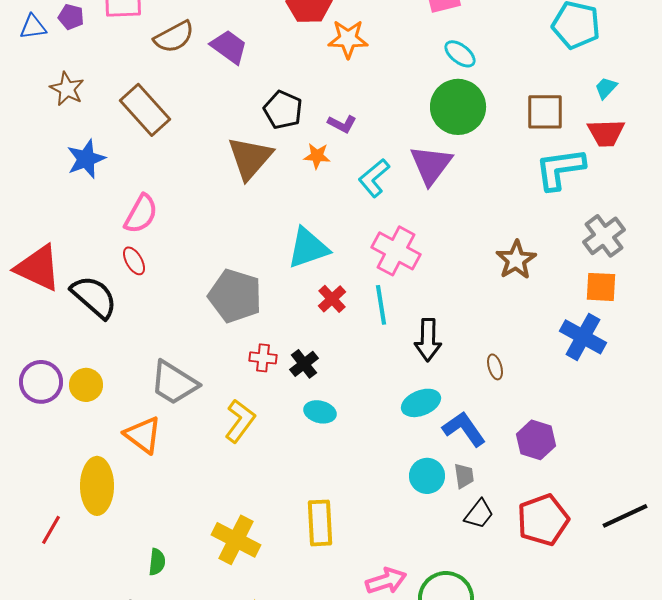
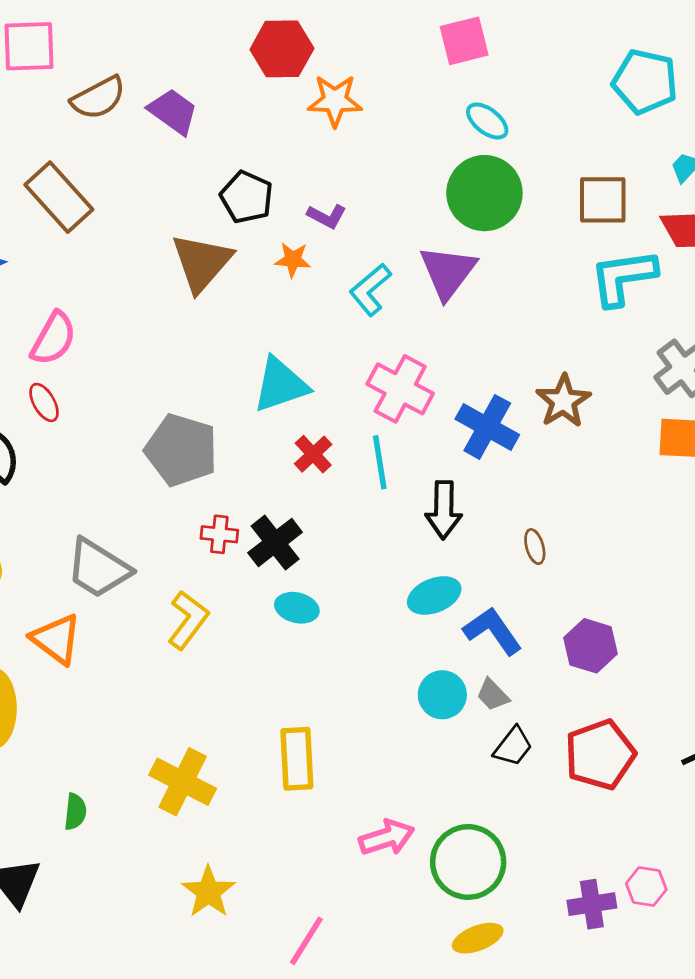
blue cross: (583, 337) -> (487, 427), moved
black cross: (304, 364) -> (275, 542), size x1.4
gray trapezoid: (464, 476) -> (493, 695), turned 144

